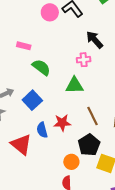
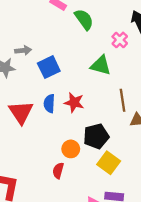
pink cross: (84, 60) -> (120, 40), turned 32
green semicircle: (41, 67) -> (84, 19), moved
brown line: (93, 116) -> (123, 100), moved

